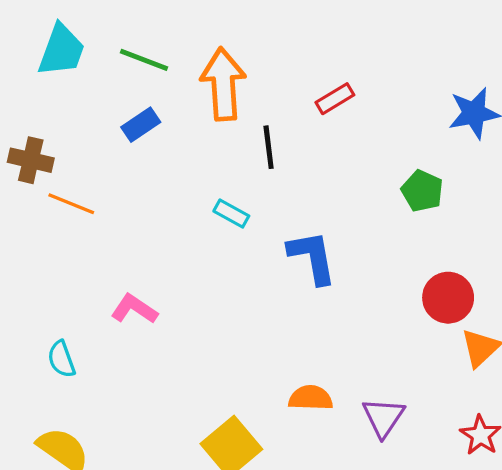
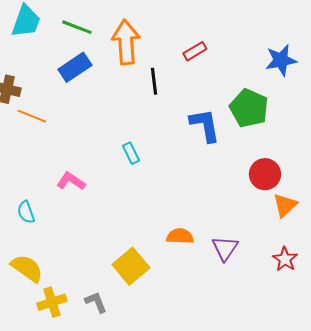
blue rectangle: (141, 125) -> (75, 67), size x1.4
green pentagon: (422, 191) -> (249, 108), size x1.5
cyan rectangle: (231, 214) -> (131, 153), moved, turned 35
blue L-shape: (312, 257) -> (205, 125), moved

